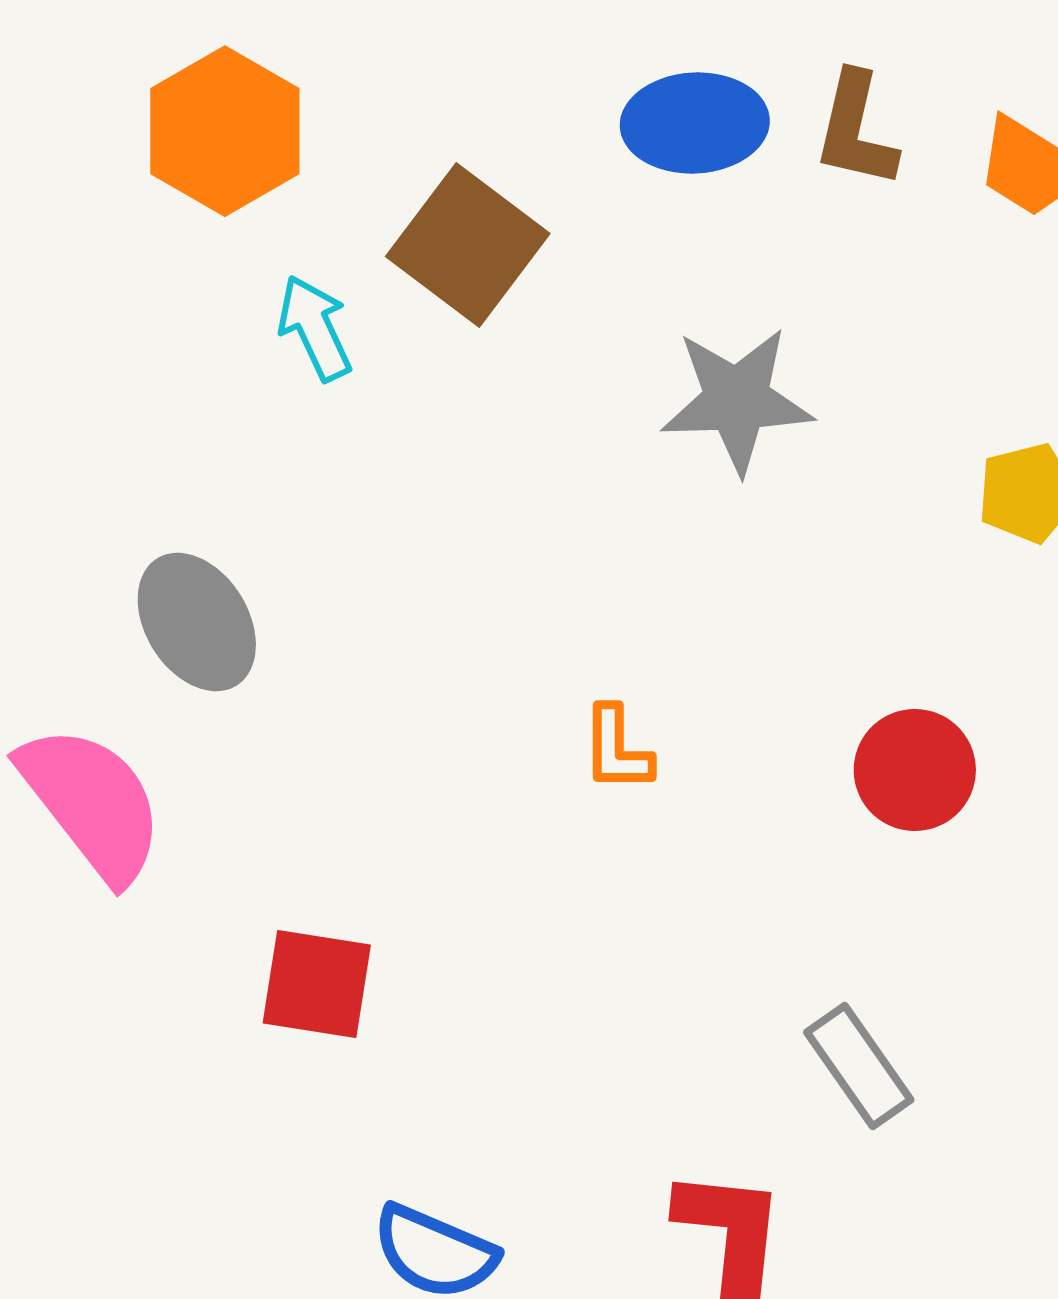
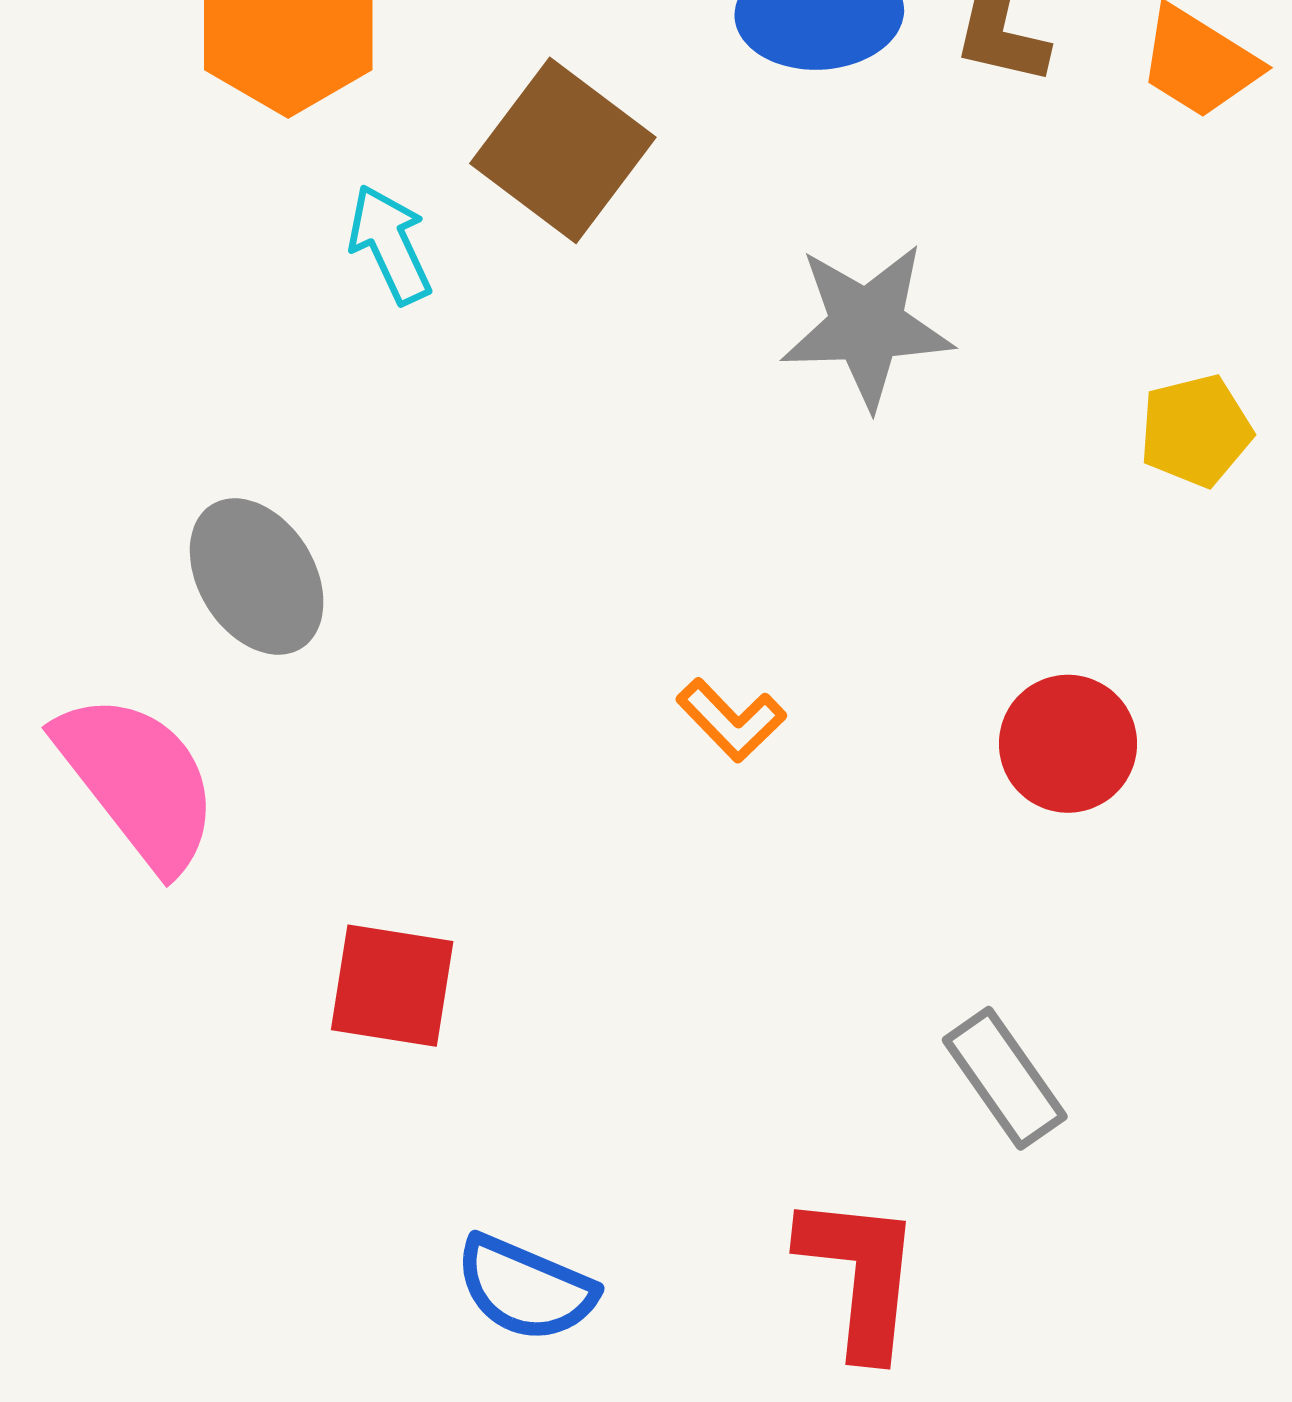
orange L-shape: (617, 749) -> (731, 720), turned -44

